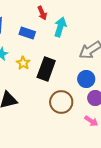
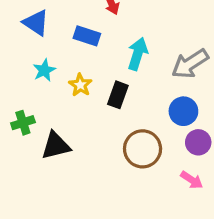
cyan arrow: (60, 27) -> (138, 54), moved
black rectangle: (46, 69) -> (118, 95), size x0.7

